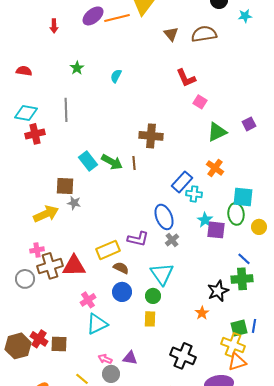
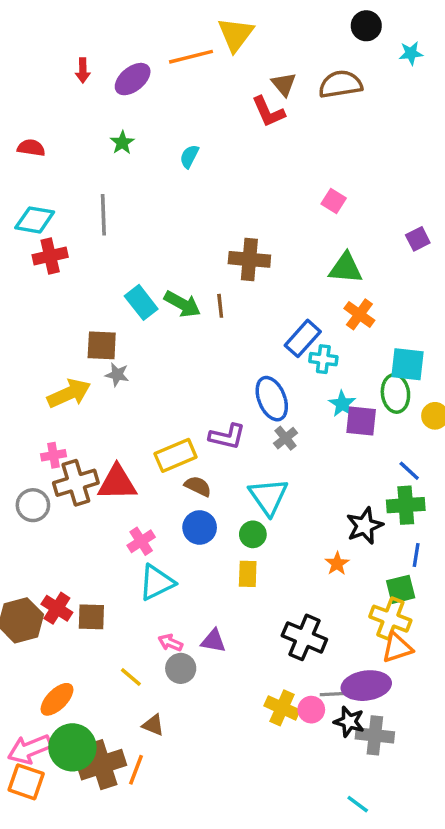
purple ellipse: (93, 16) -> (133, 79), moved
red L-shape: (186, 78) -> (268, 112), moved
green triangle: (217, 132) -> (346, 268), moved, turned 30
blue line: (254, 326) -> (416, 555), moved

